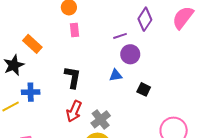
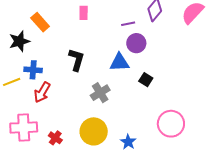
blue triangle: (116, 75) -> (119, 62), size x1.5
red arrow: (74, 111) -> (42, 92), moved
gray cross: (101, 119) -> (100, 93), moved

